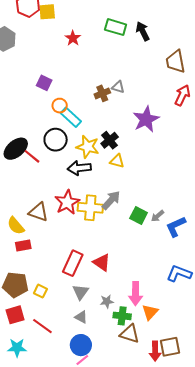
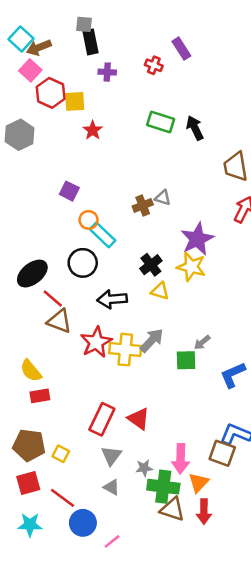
red star: (73, 38) -> (93, 130), moved
yellow star: (88, 147) -> (191, 267), moved
red line: (32, 156) -> (53, 299), moved
brown triangle: (38, 212) -> (59, 321), moved
green square: (139, 215) -> (186, 360), turned -30
gray arrow: (158, 216) -> (202, 342), moved
green cross: (122, 316) -> (163, 487), size x1.4
blue circle: (81, 345) -> (83, 523), moved
brown square: (170, 347) -> (222, 453), moved, turned 30
red arrow: (155, 351) -> (204, 511), moved

